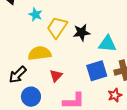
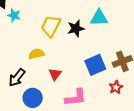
cyan star: (35, 14) -> (14, 15), moved
cyan triangle: (107, 44) -> (99, 18), moved
yellow semicircle: (40, 53) -> (36, 54), size x0.7

